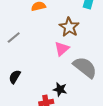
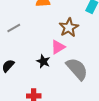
black star: (60, 89) -> (43, 61), moved

